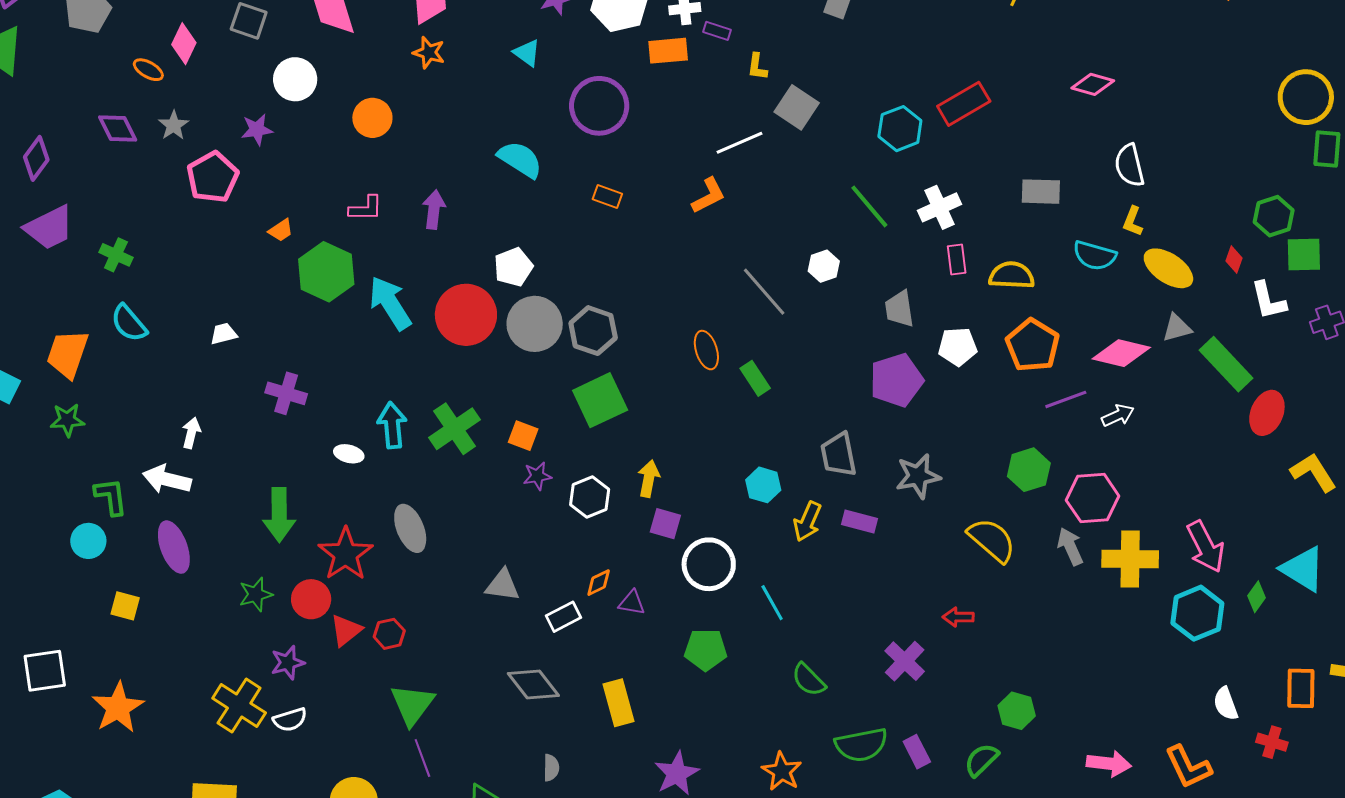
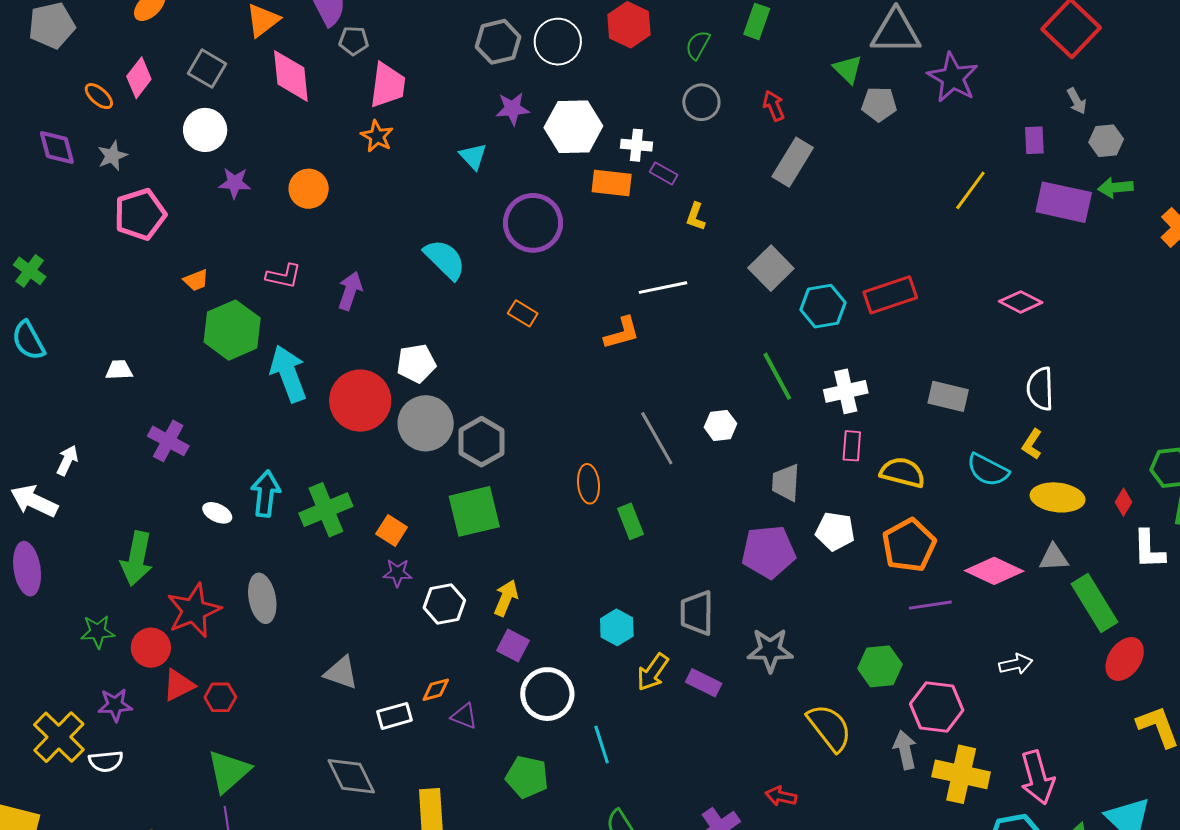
white circle: (295, 79) -> (205, 130), moved
gray square: (797, 107) -> (771, 268), moved
purple star: (257, 130) -> (235, 183), moved
yellow ellipse: (1168, 268) -> (1058, 497), turned -39
white arrow: (1118, 415) -> (1016, 664), moved

